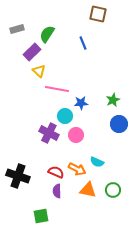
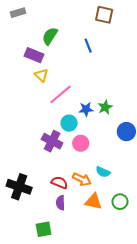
gray rectangle: (17, 29) -> (18, 13), moved
purple rectangle: (32, 52) -> (34, 55), turned 66
pink line: (57, 89) -> (61, 94), turned -50
green star: (113, 100) -> (105, 107), moved

